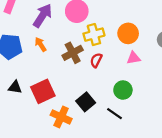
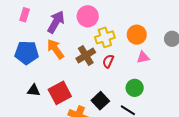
orange arrow: (41, 44) -> (55, 49), size x1.5

